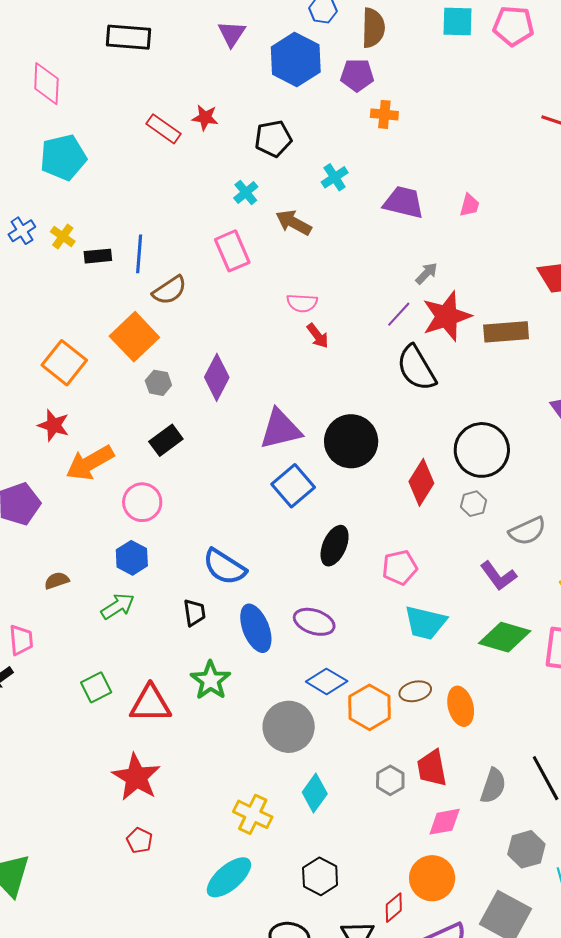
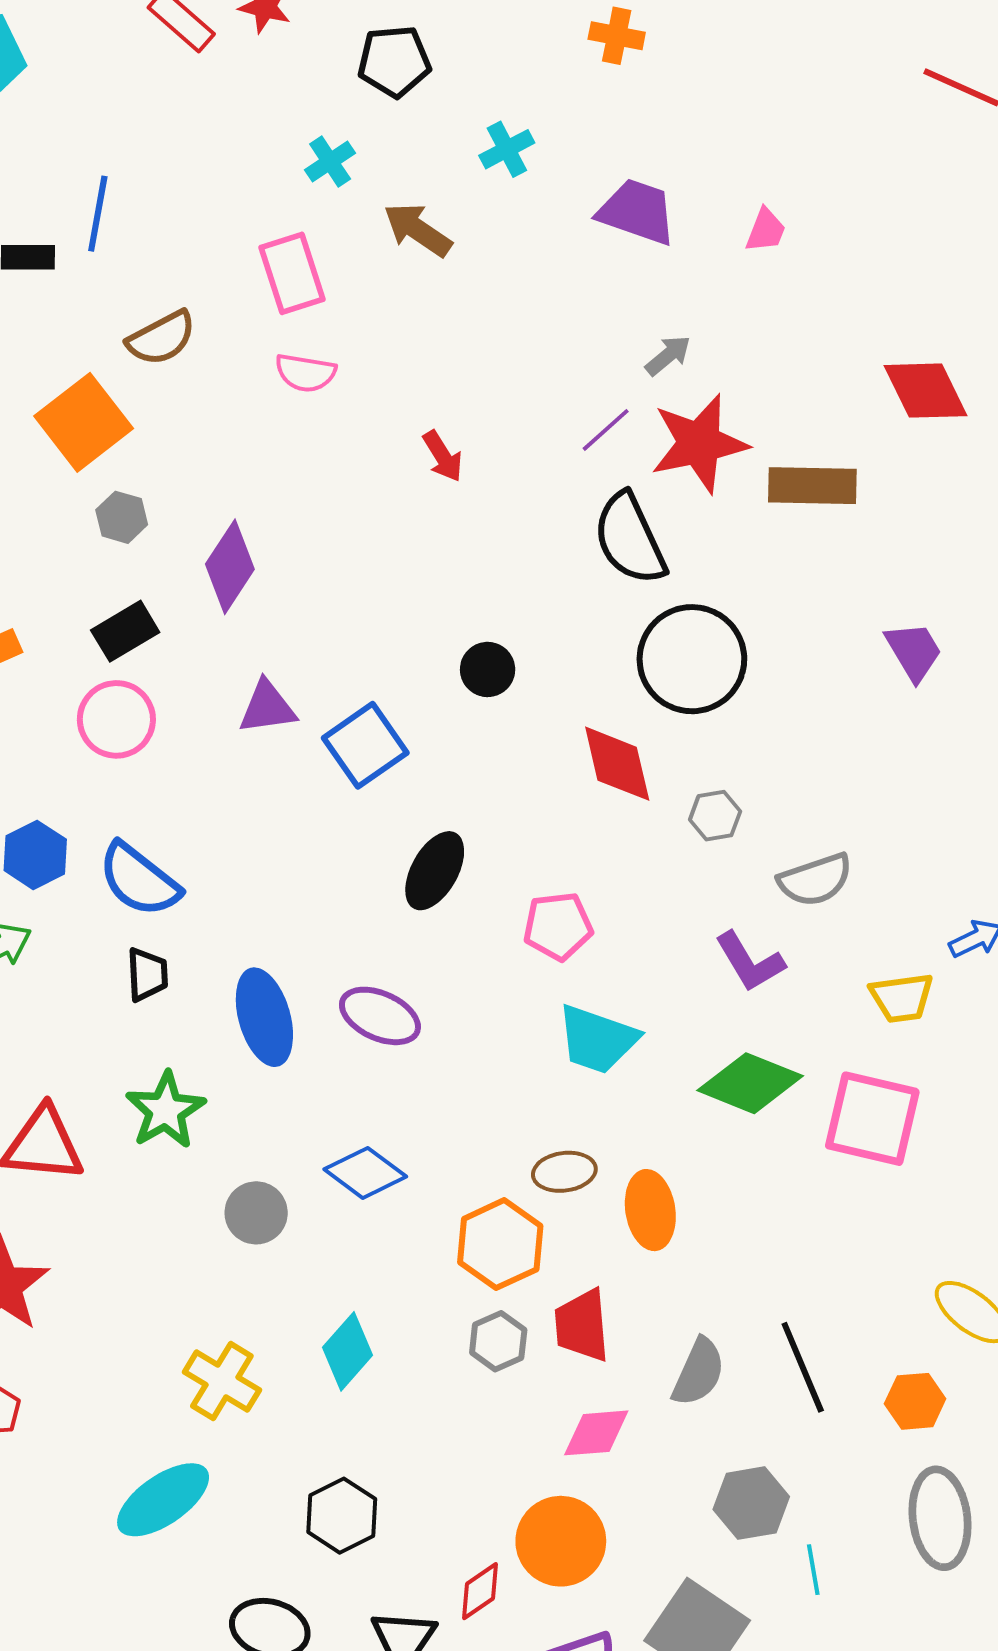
blue line: (139, 254) -> (98, 214), moved
pink semicircle: (302, 303) -> (306, 373), moved
purple diamond: (217, 377) -> (230, 567), moved
purple triangle: (281, 429) -> (267, 707), moved, size x0.7
black circle: (351, 441) -> (488, 669), size x0.5
black circle: (482, 450) -> (692, 659), moved
red diamond: (421, 482) -> (617, 764), turned -51
pink circle: (142, 502) -> (116, 719), moved
blue semicircle: (224, 567) -> (139, 880), moved
blue diamond: (327, 681) -> (365, 1173), moved
orange hexagon: (369, 707) -> (500, 1244), moved
gray circle: (289, 727) -> (256, 1213), moved, size x0.6

